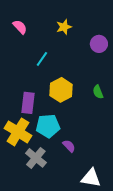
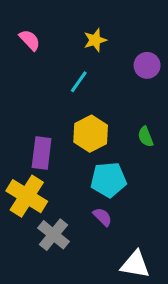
cyan line: (42, 59) -> (79, 82), moved
cyan pentagon: (48, 126) -> (108, 180), moved

